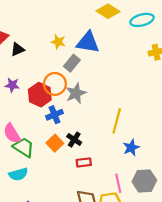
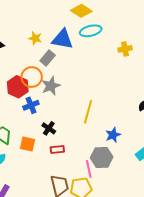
cyan ellipse: (142, 20) -> (91, 31), moved
orange square: (55, 143) -> (27, 144), moved, turned -35
blue star: (131, 148) -> (113, 135), moved
gray hexagon: (144, 181) -> (102, 157), moved

